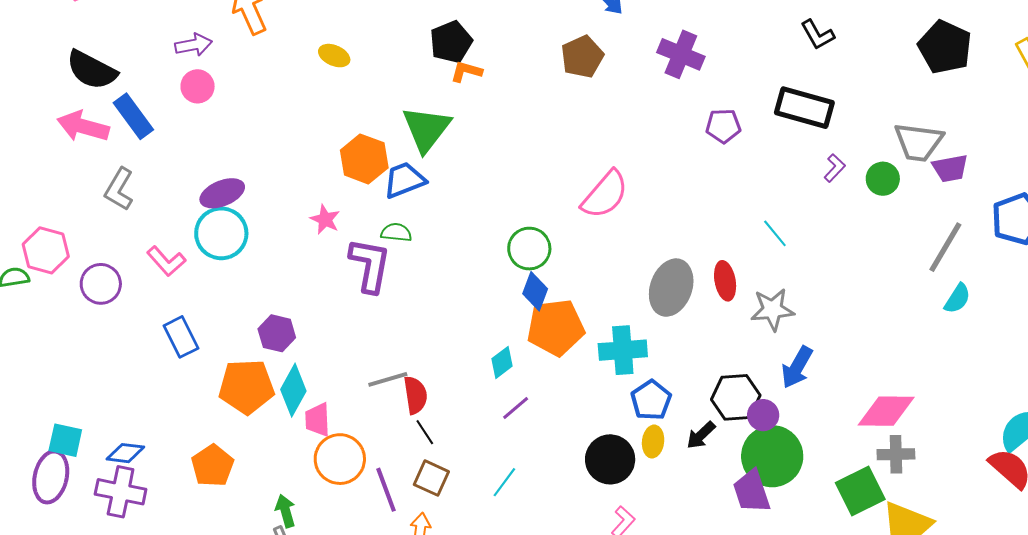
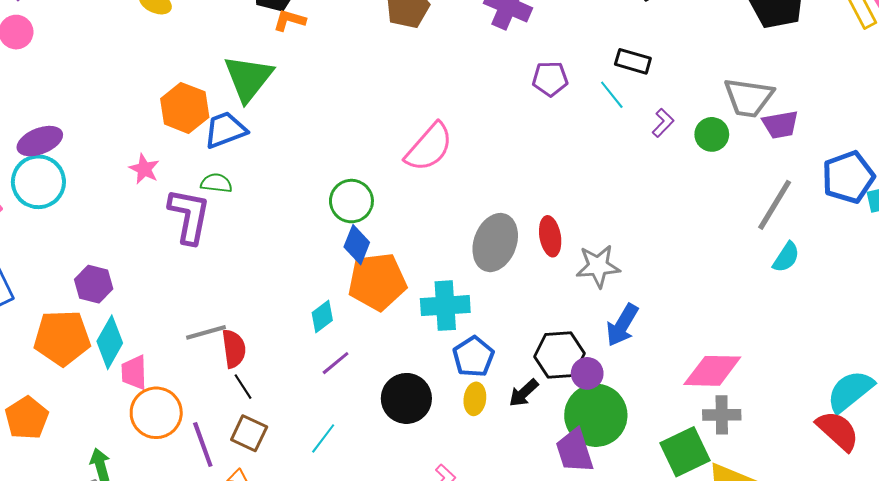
black rectangle: (804, 108) -> (633, 61), size x0.6
cyan line: (775, 233) -> (612, 95), moved
black circle: (610, 459) -> (406, 398), moved

